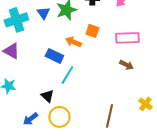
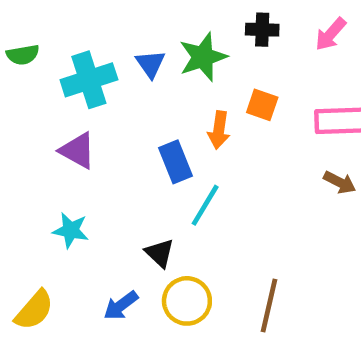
orange arrow: (73, 42) -> (219, 130), turned -105
blue rectangle: (54, 56) -> (176, 162), turned 42
brown line: (109, 116) -> (269, 306), moved

